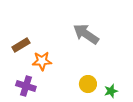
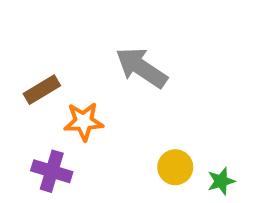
gray arrow: (86, 34) -> (141, 68), moved

